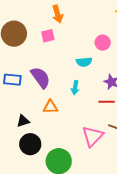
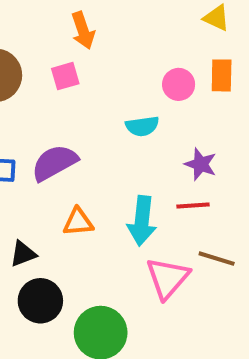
purple semicircle: (40, 78) -> (54, 163), turned -80
cyan arrow: (75, 88) -> (142, 221), moved, size x1.6

